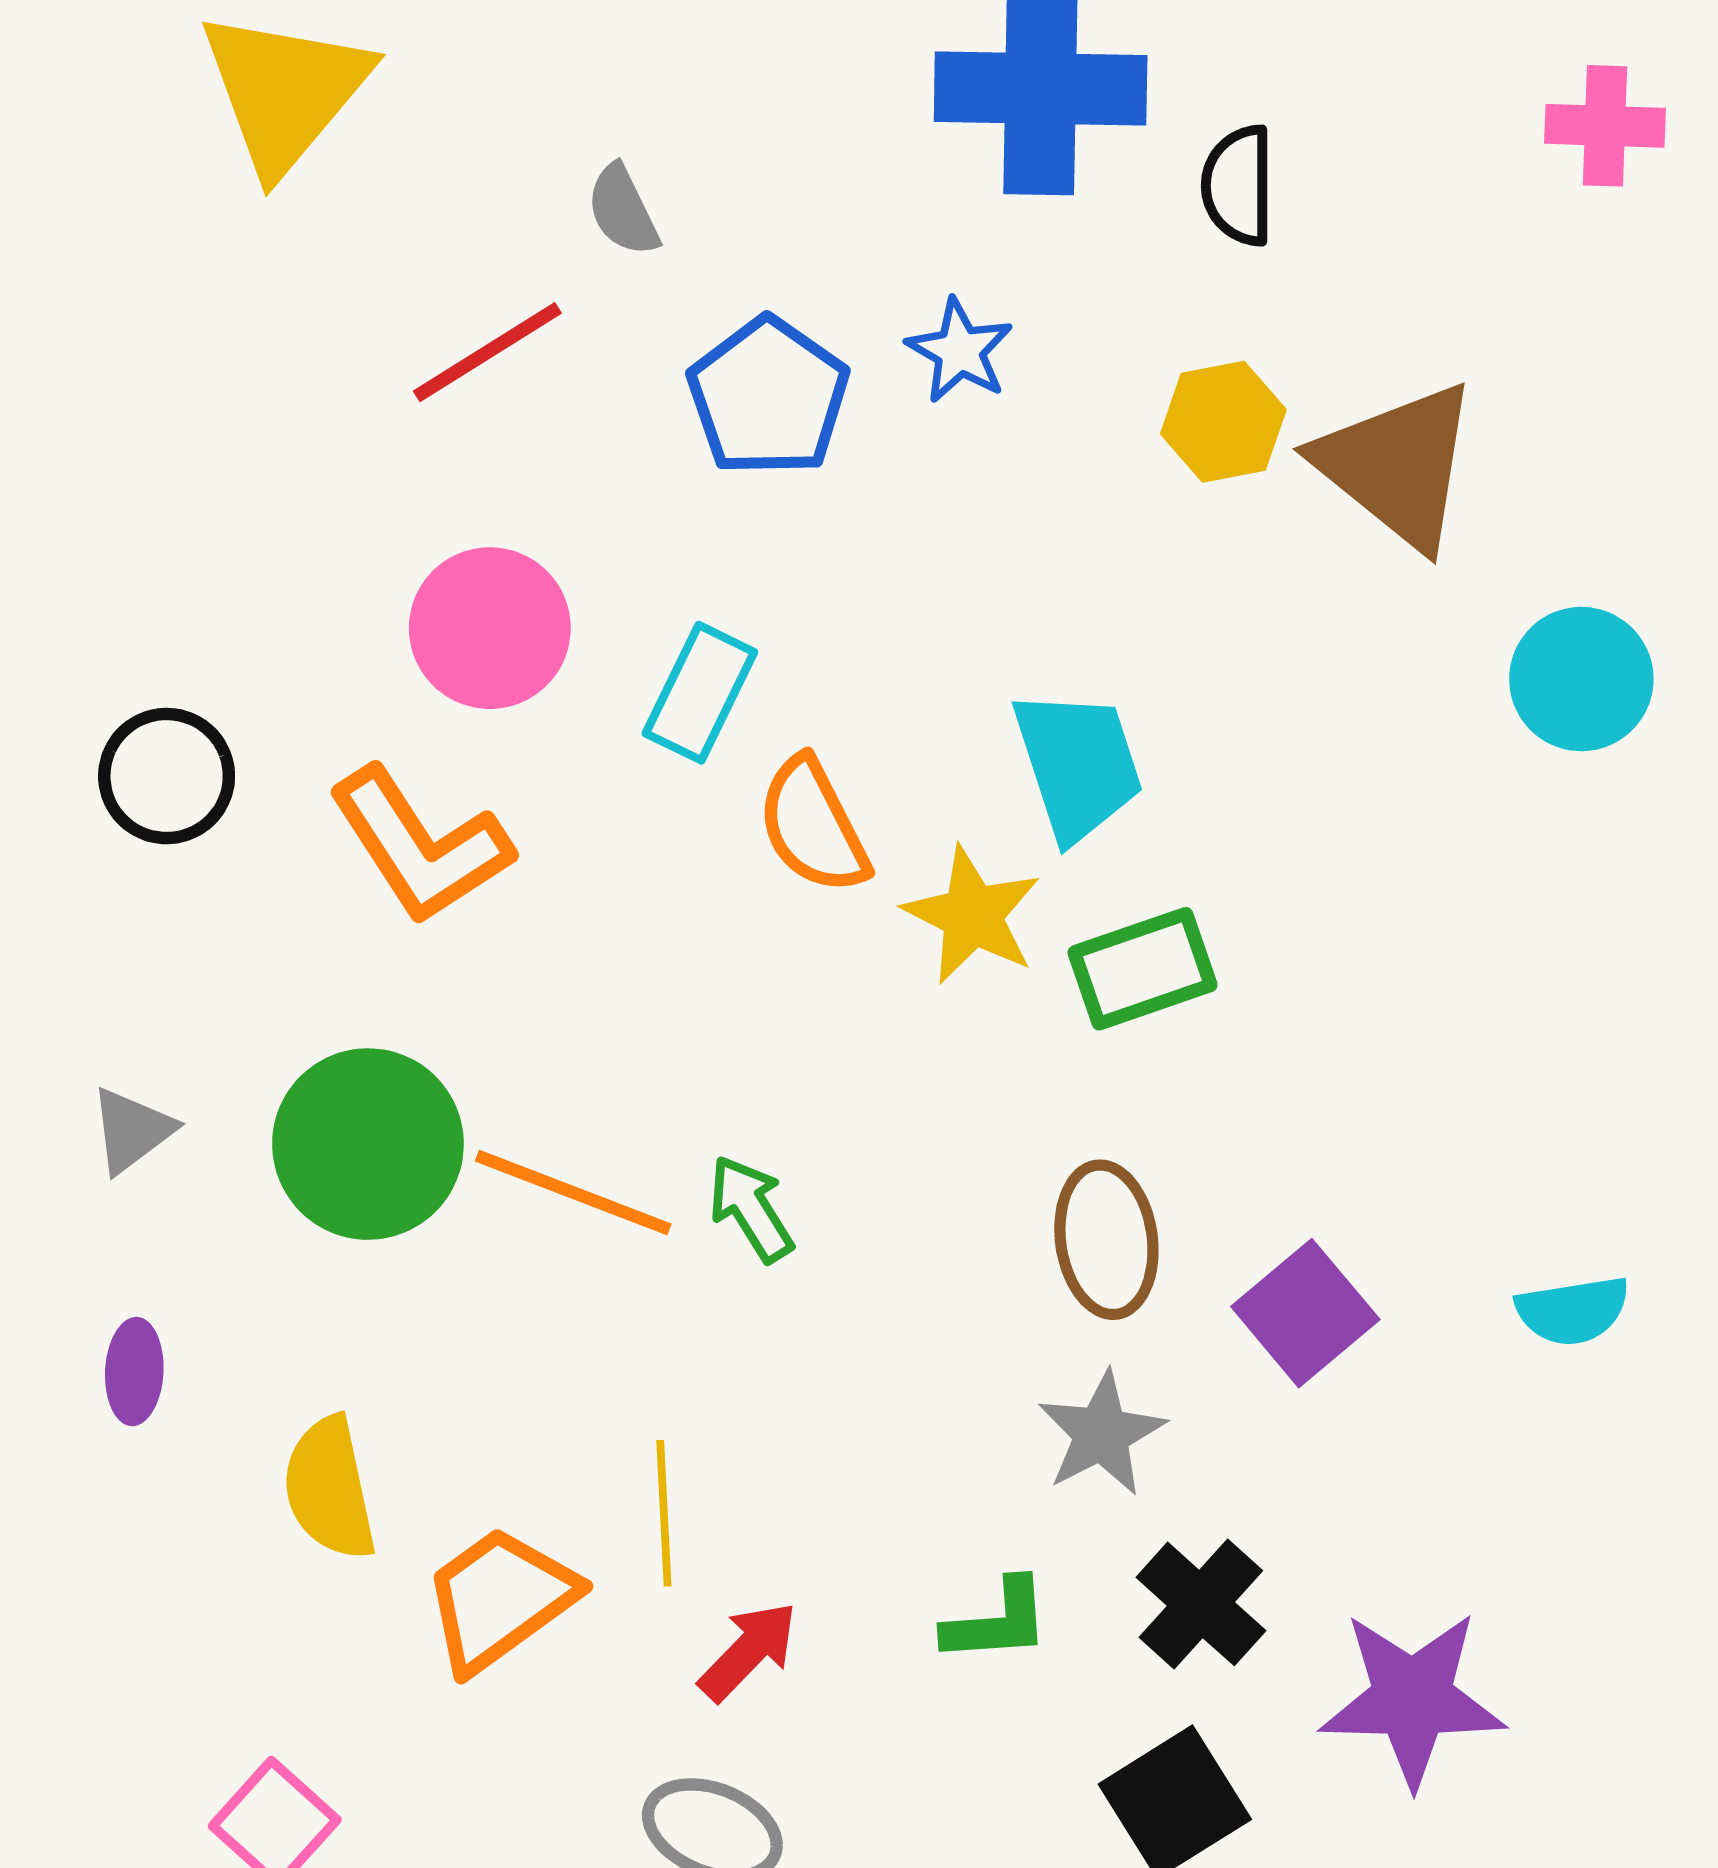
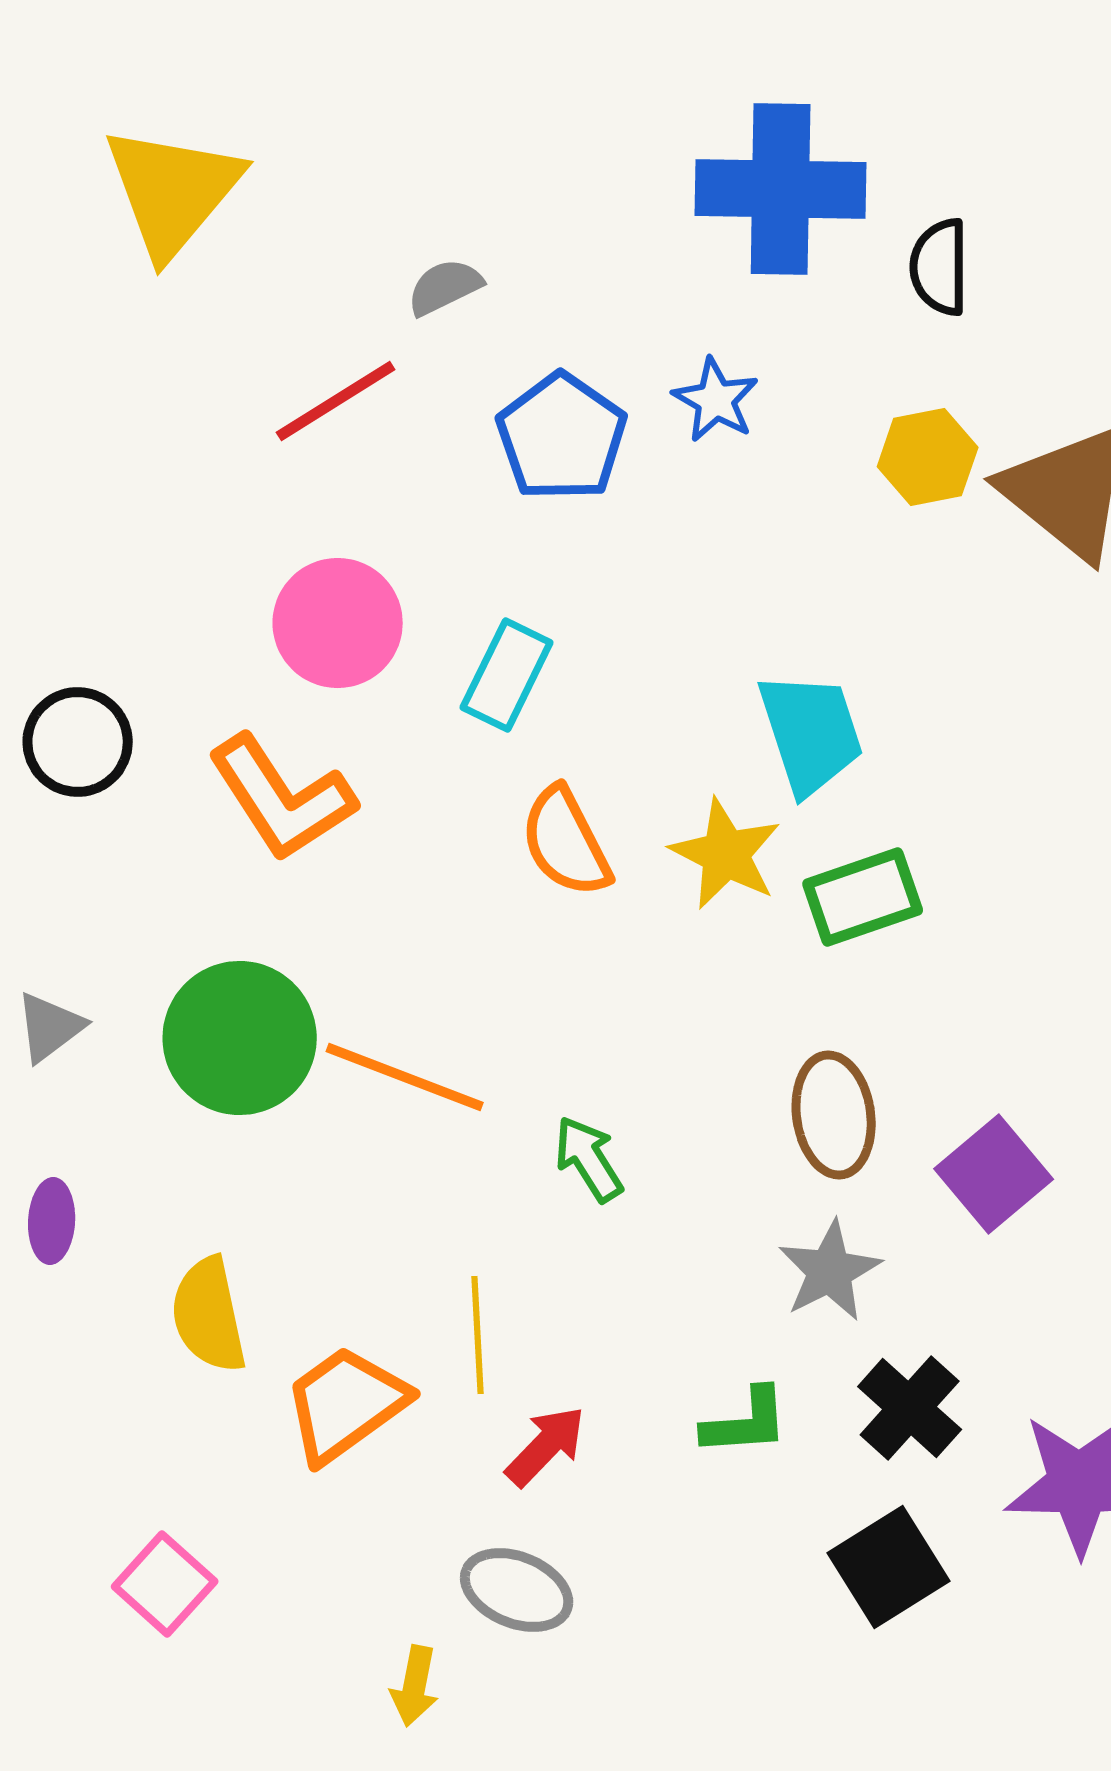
gray semicircle: (623, 210) -> (445, 287), turned 90
orange semicircle: (813, 826) -> (566, 842), moved
green arrow: (751, 1209) -> (589, 1159), moved

